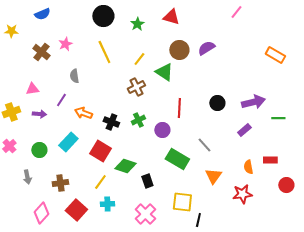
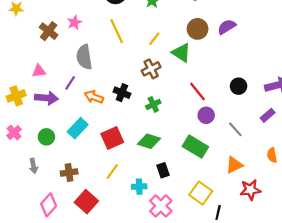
gray semicircle: (74, 76) -> (84, 57), size x1.6
red line: (179, 108) -> (198, 92), turned -42
purple arrow: (39, 114) -> (46, 98), size x1.5
black cross: (111, 122) -> (122, 93), moved
purple circle: (162, 130) -> (206, 115), moved
gray line: (204, 145) -> (235, 129), moved
red square: (100, 151) -> (112, 138), turned 35
green diamond: (125, 166) -> (149, 141), moved
orange triangle: (213, 176) -> (234, 165), turned 30
red star: (242, 194) -> (250, 190), moved
yellow square: (182, 202) -> (201, 193), turned 30
cyan cross: (107, 204) -> (139, 187), moved

